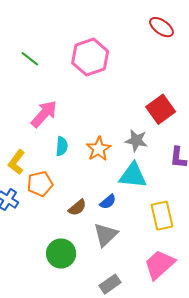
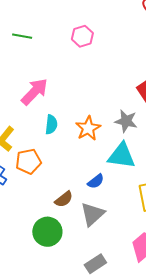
pink hexagon: (90, 57) -> (82, 36), size x0.6
green line: (30, 59) -> (22, 36), turned -30
brown semicircle: (77, 208) -> (64, 199), moved

